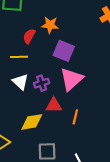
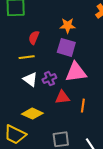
orange star: (50, 25) -> (68, 26), moved
pink triangle: (71, 79) -> (76, 72), turned 40
yellow diamond: (32, 122) -> (32, 114), moved, turned 40

